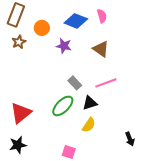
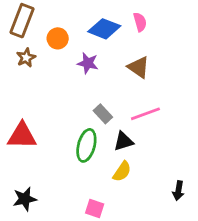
green ellipse: (63, 106) -> (86, 145), turned -30
red triangle: (21, 113) -> (22, 136), moved, turned 40
black arrow: (130, 139) -> (178, 191), turned 32

